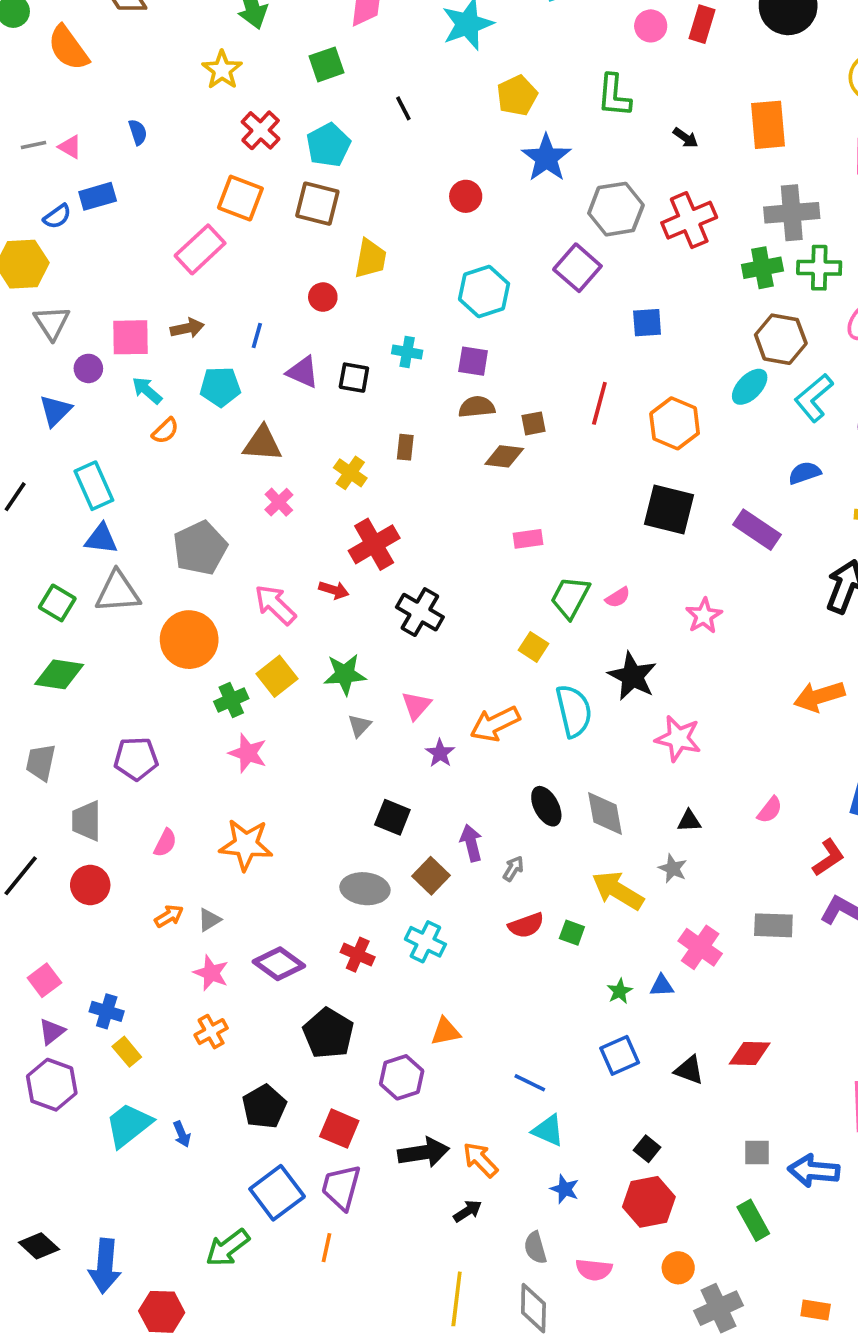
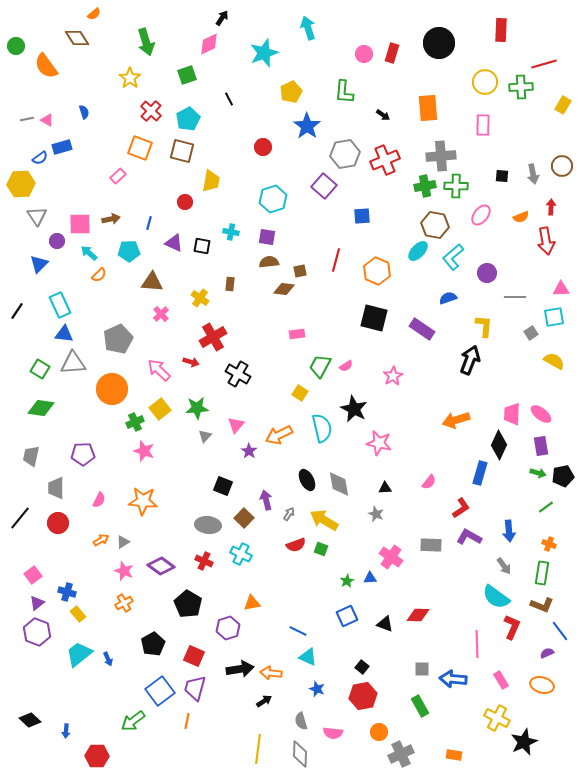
pink rectangle: (200, 249) -> (118, 176), size x0.6
yellow arrow: (618, 890) -> (324, 520), moved
orange arrow: (480, 1160) -> (271, 673), turned -40
blue arrow: (105, 1266) -> (66, 731), size x0.5

